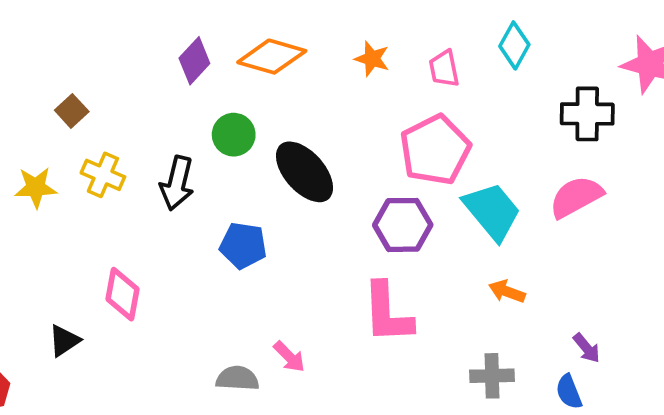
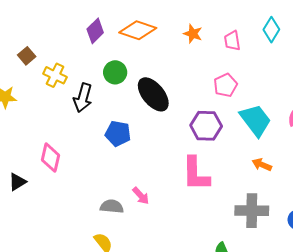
pink pentagon: (435, 150) -> (225, 85), size x0.6
yellow cross: (103, 175) -> (55, 75), moved
gray cross: (492, 376) -> (252, 211), size x1.4

